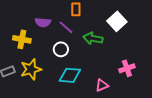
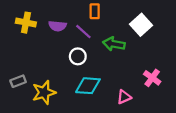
yellow cross: (22, 39) -> (26, 23), moved
pink cross: (127, 68) -> (152, 78), turned -35
yellow star: (31, 69) -> (44, 92), moved

